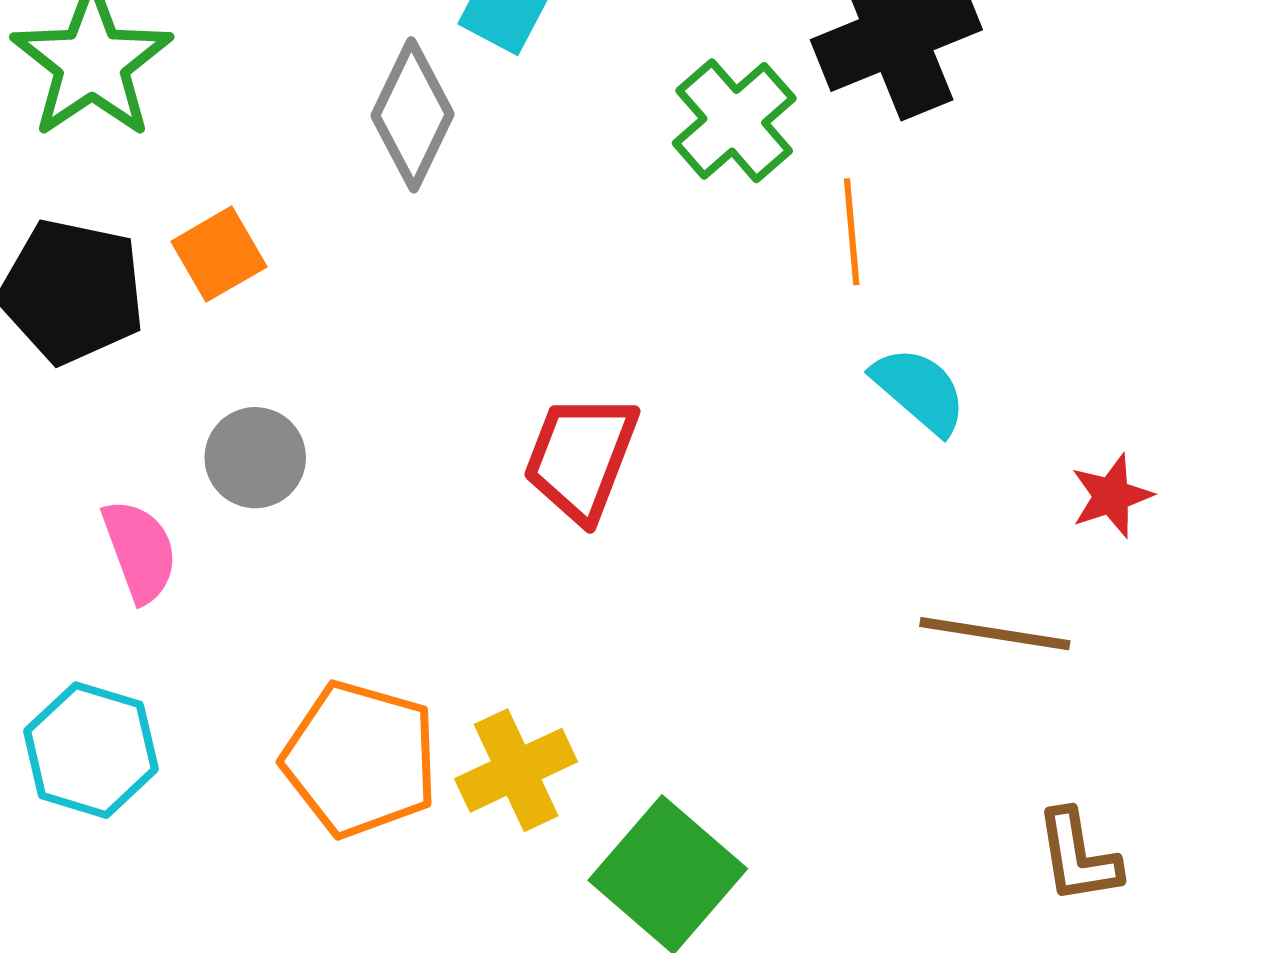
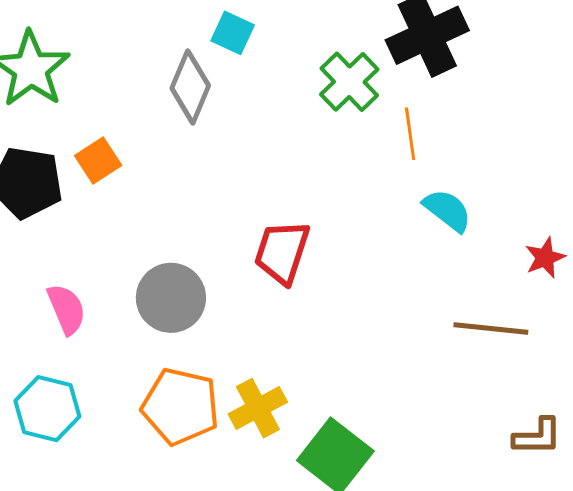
gray circle: (255, 458) -> (171, 298), moved, size x1.4
brown L-shape: (1078, 856) -> (538, 437), turned -78

